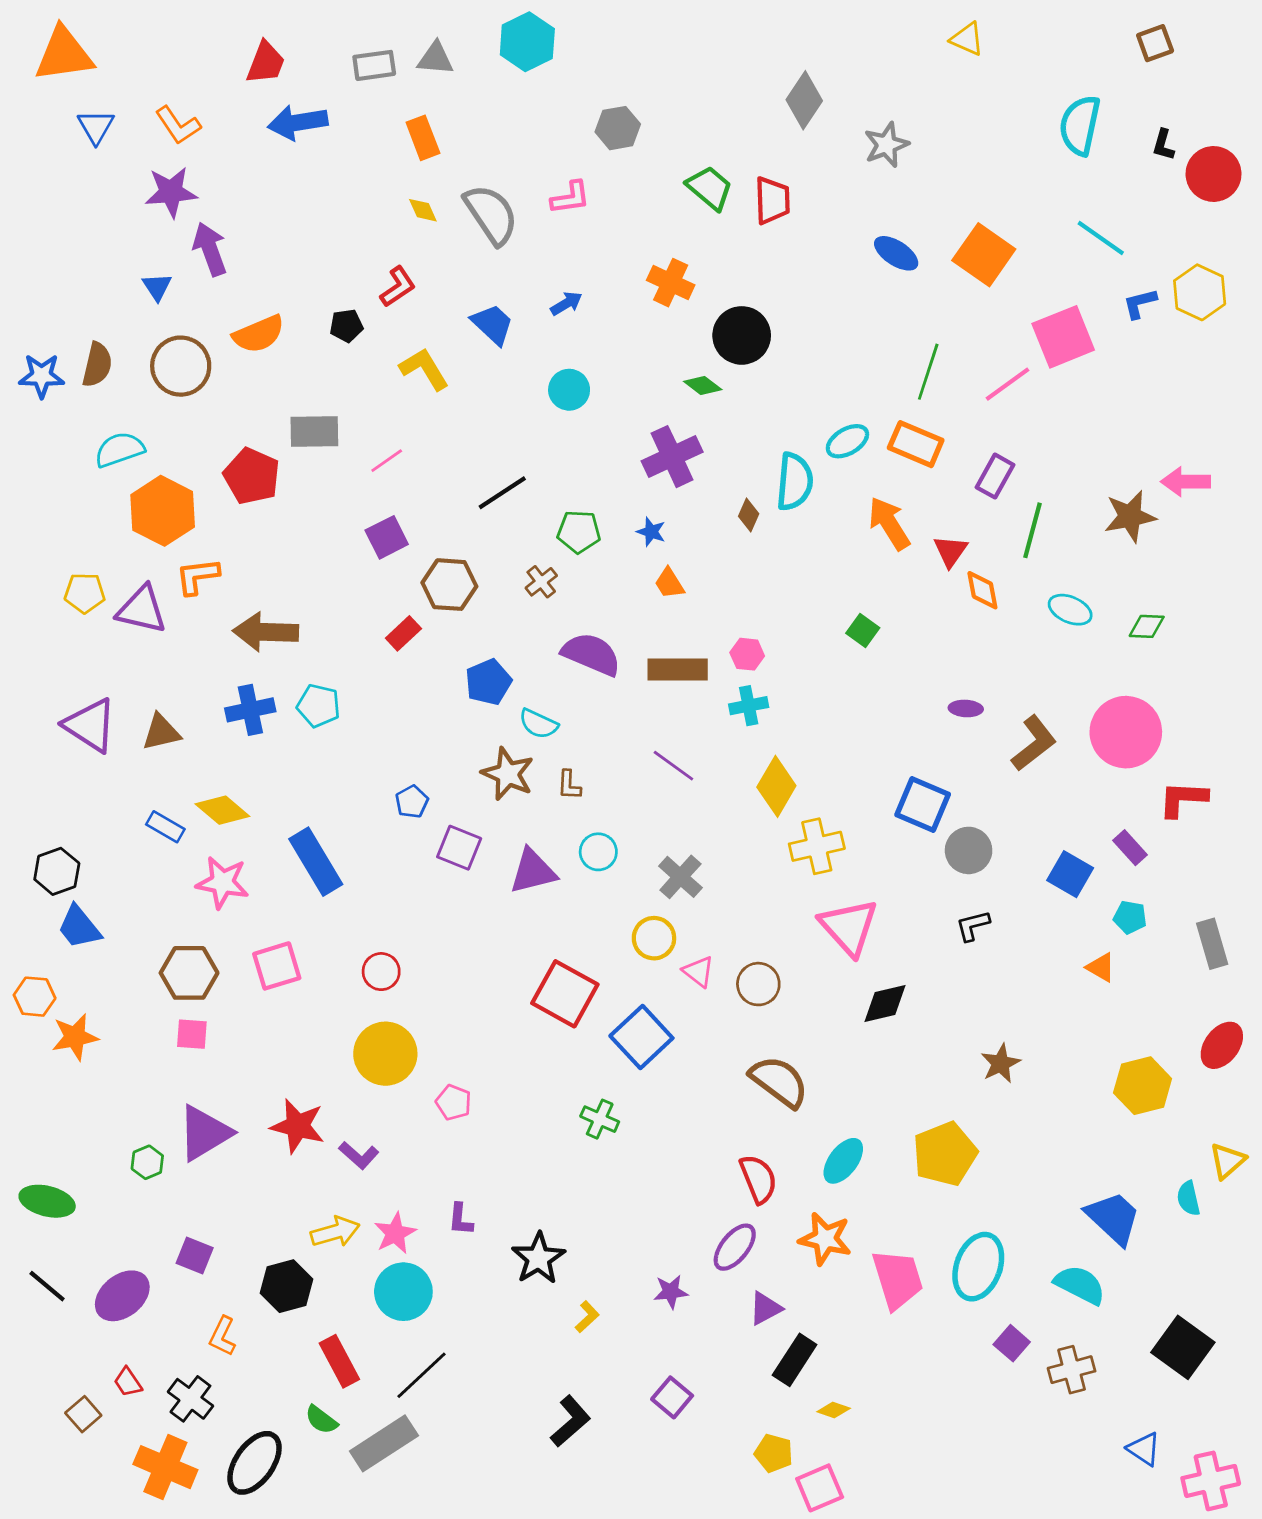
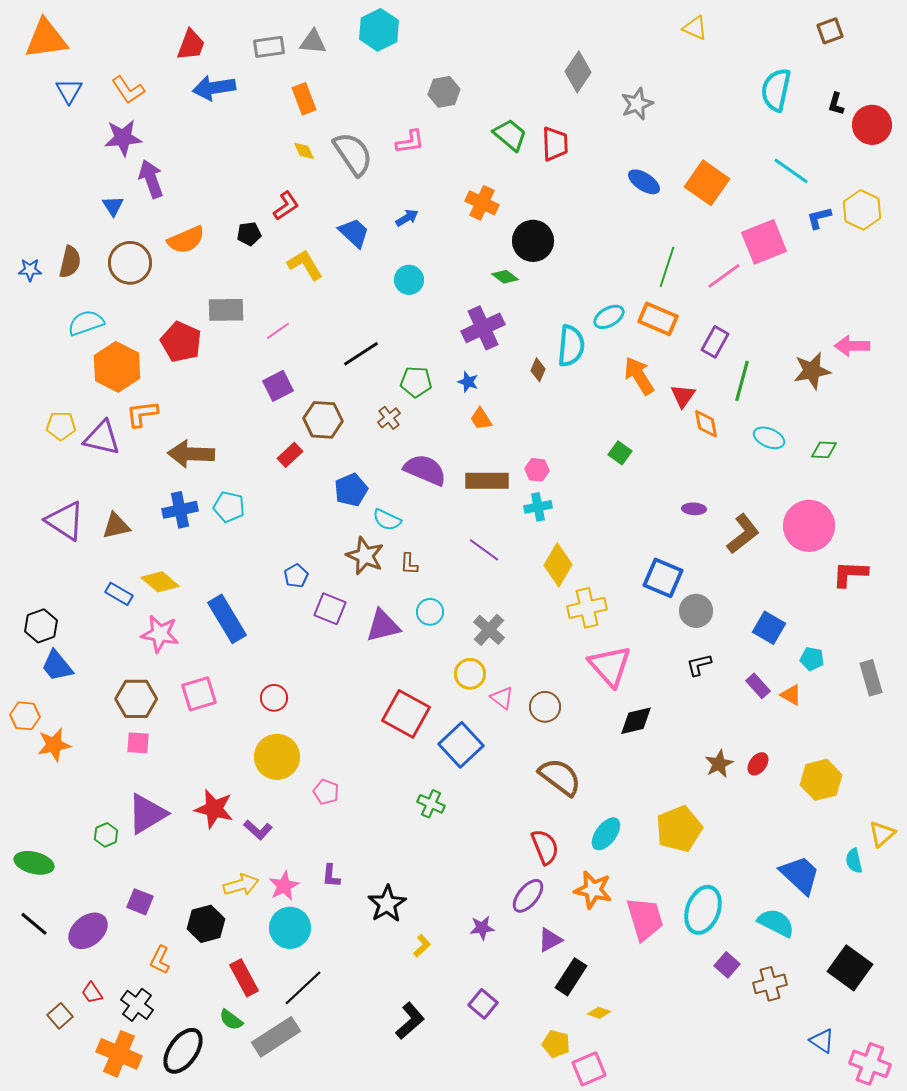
blue star: (42, 376) -> (30, 270), size x0.7
purple rectangle: (1130, 848) -> (758, 686), moved
red ellipse: (1222, 1045) -> (758, 764), moved, size x0.7
pink cross: (1211, 1481) -> (870, 1064), turned 33

